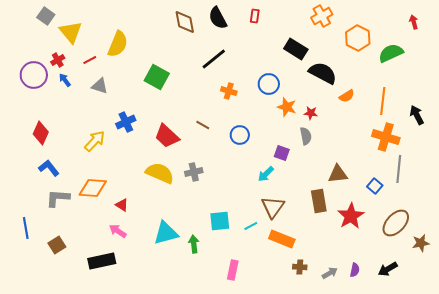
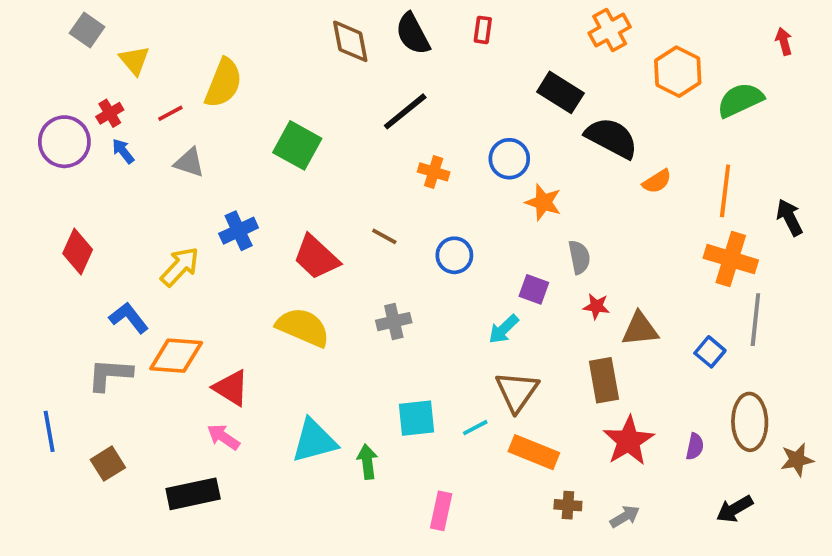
yellow triangle: (71, 32) -> (134, 60), size x0.7
red star: (311, 113) -> (596, 306), moved
blue L-shape: (49, 168) -> (129, 318), moved
gray cross: (194, 172) -> (394, 322), moved
red triangle: (122, 205) -> (231, 388), size x1.5
red star: (351, 216) -> (629, 441), moved
brown ellipse: (396, 223) -> (750, 422), turned -44
purple semicircle: (355, 270) -> (695, 446), moved

